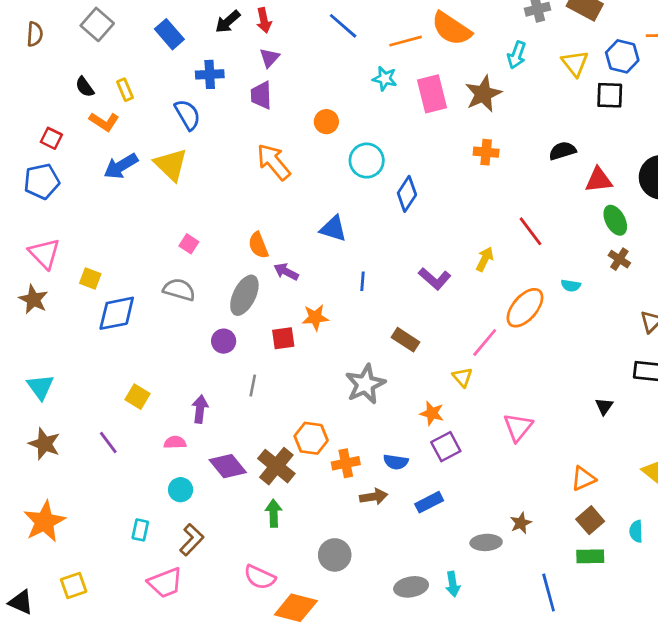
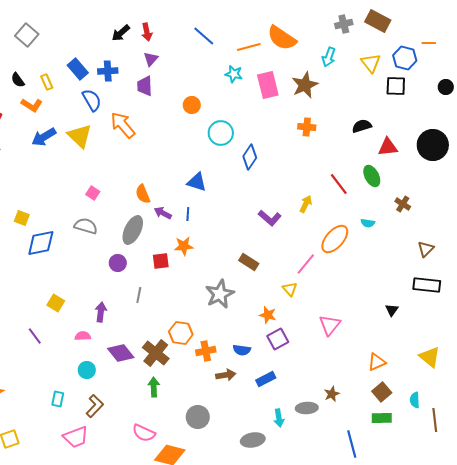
blue rectangle: (169, 34) -> (78, 69), moved
orange arrow: (274, 162) -> (123, 125), moved
green ellipse: (615, 220) -> (372, 176), moved
blue line: (362, 281) -> (188, 214), moved
cyan arrow: (453, 584) -> (279, 418), moved

